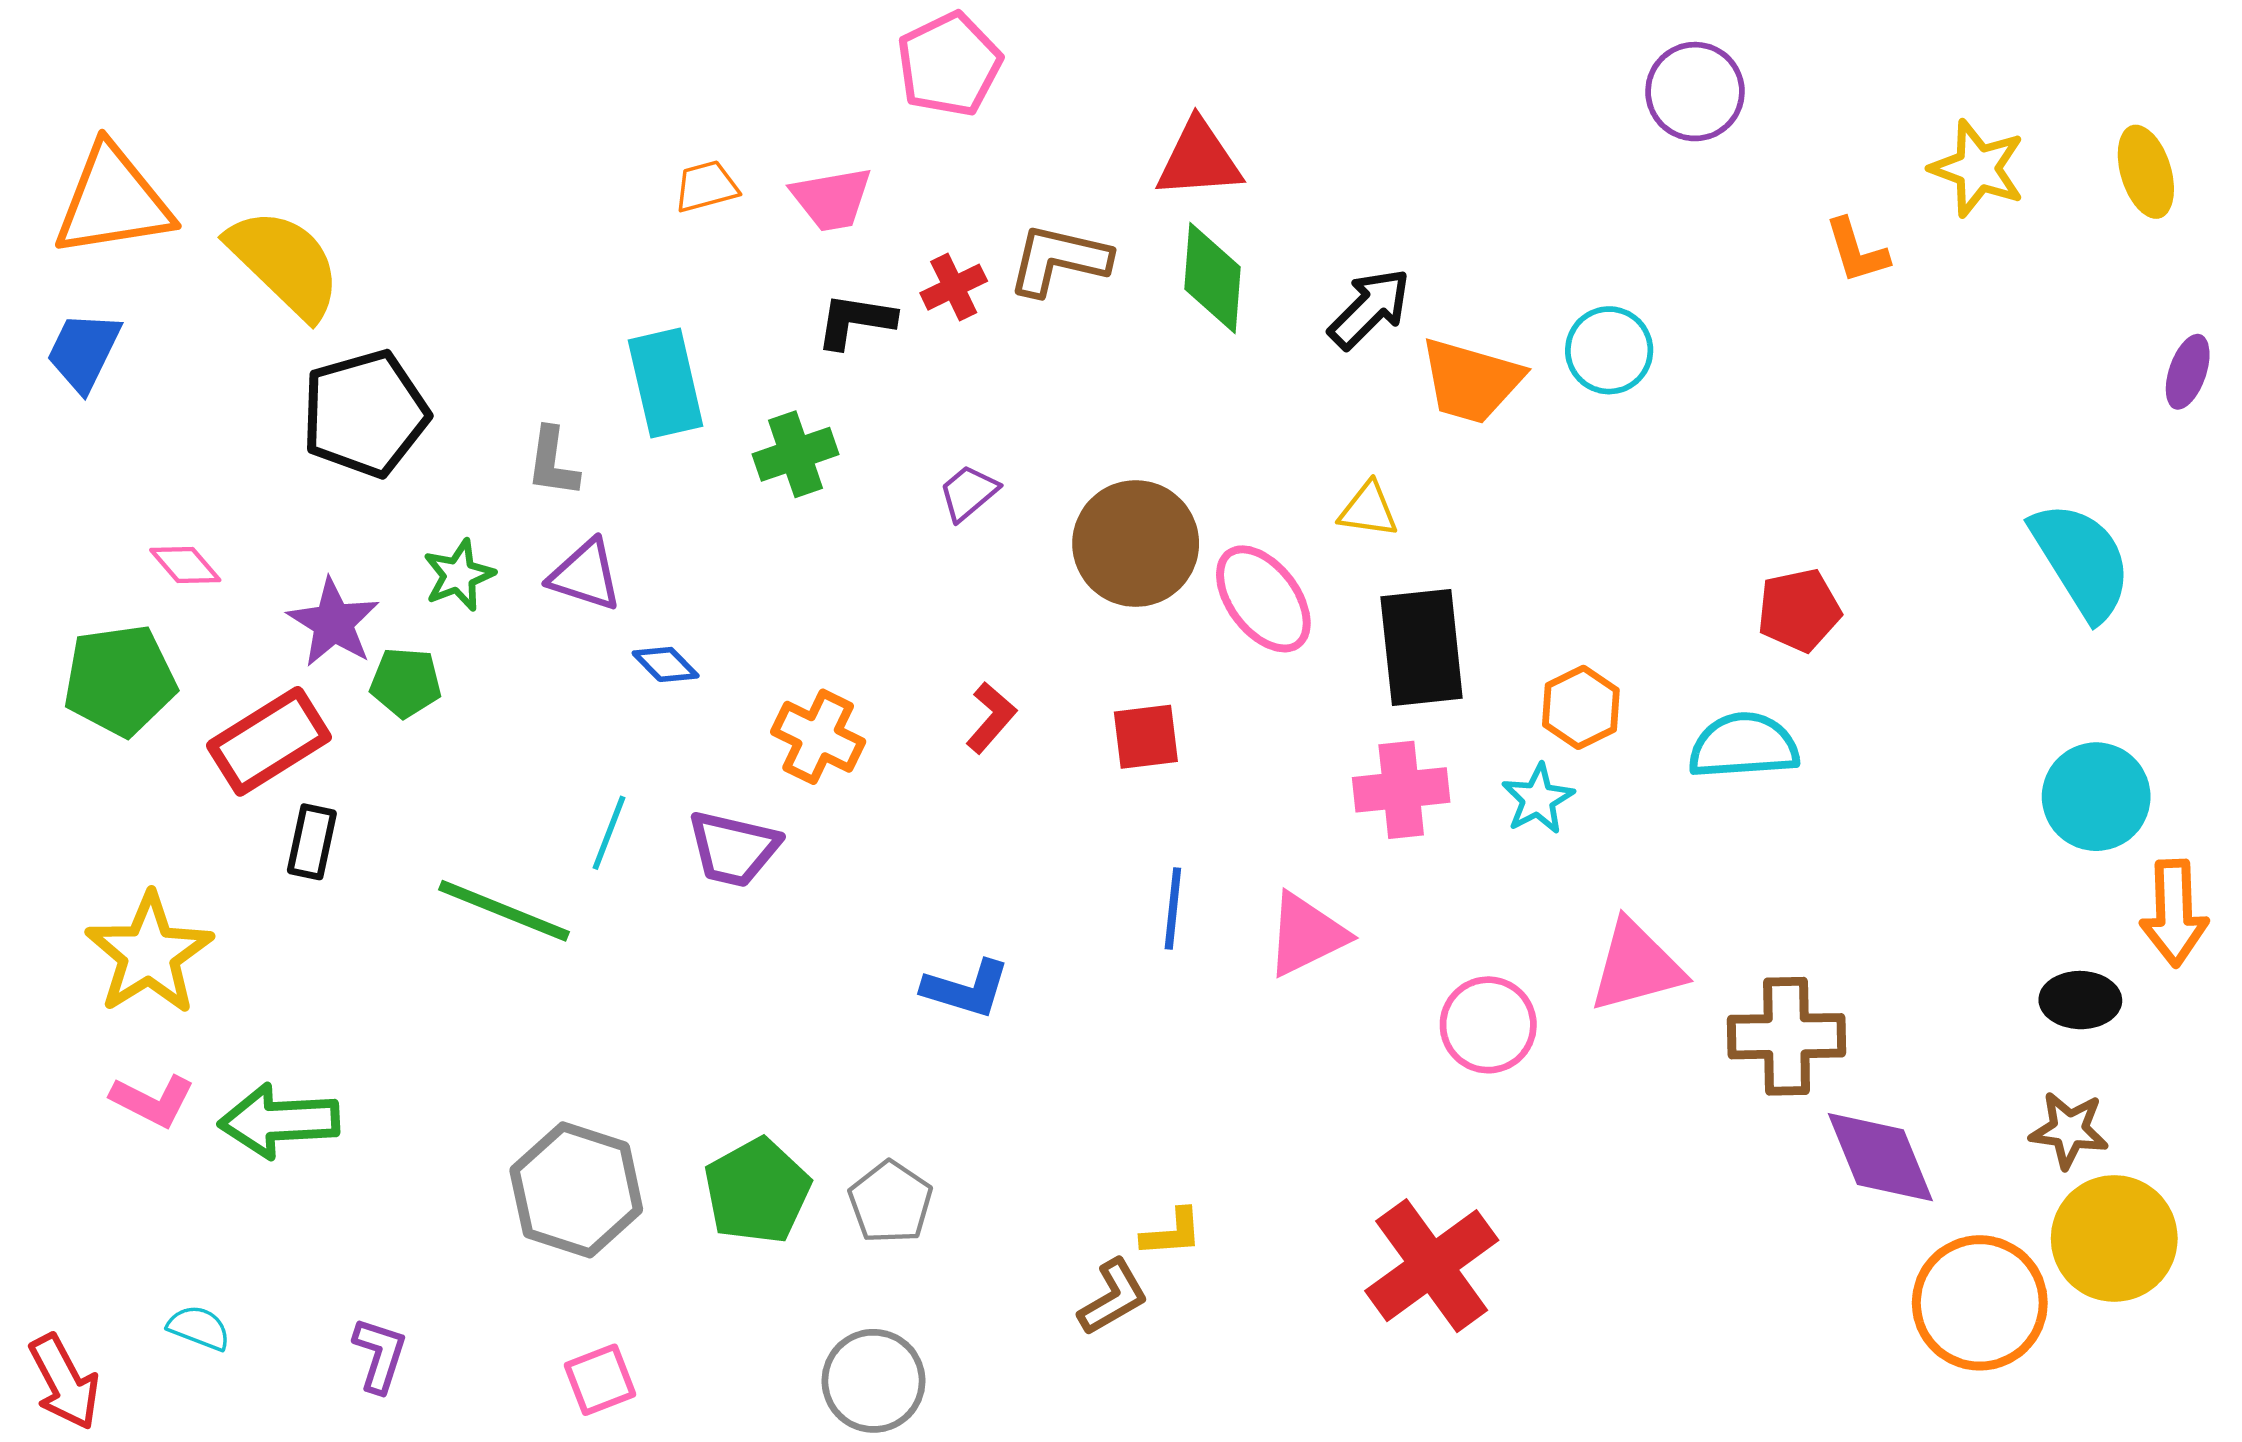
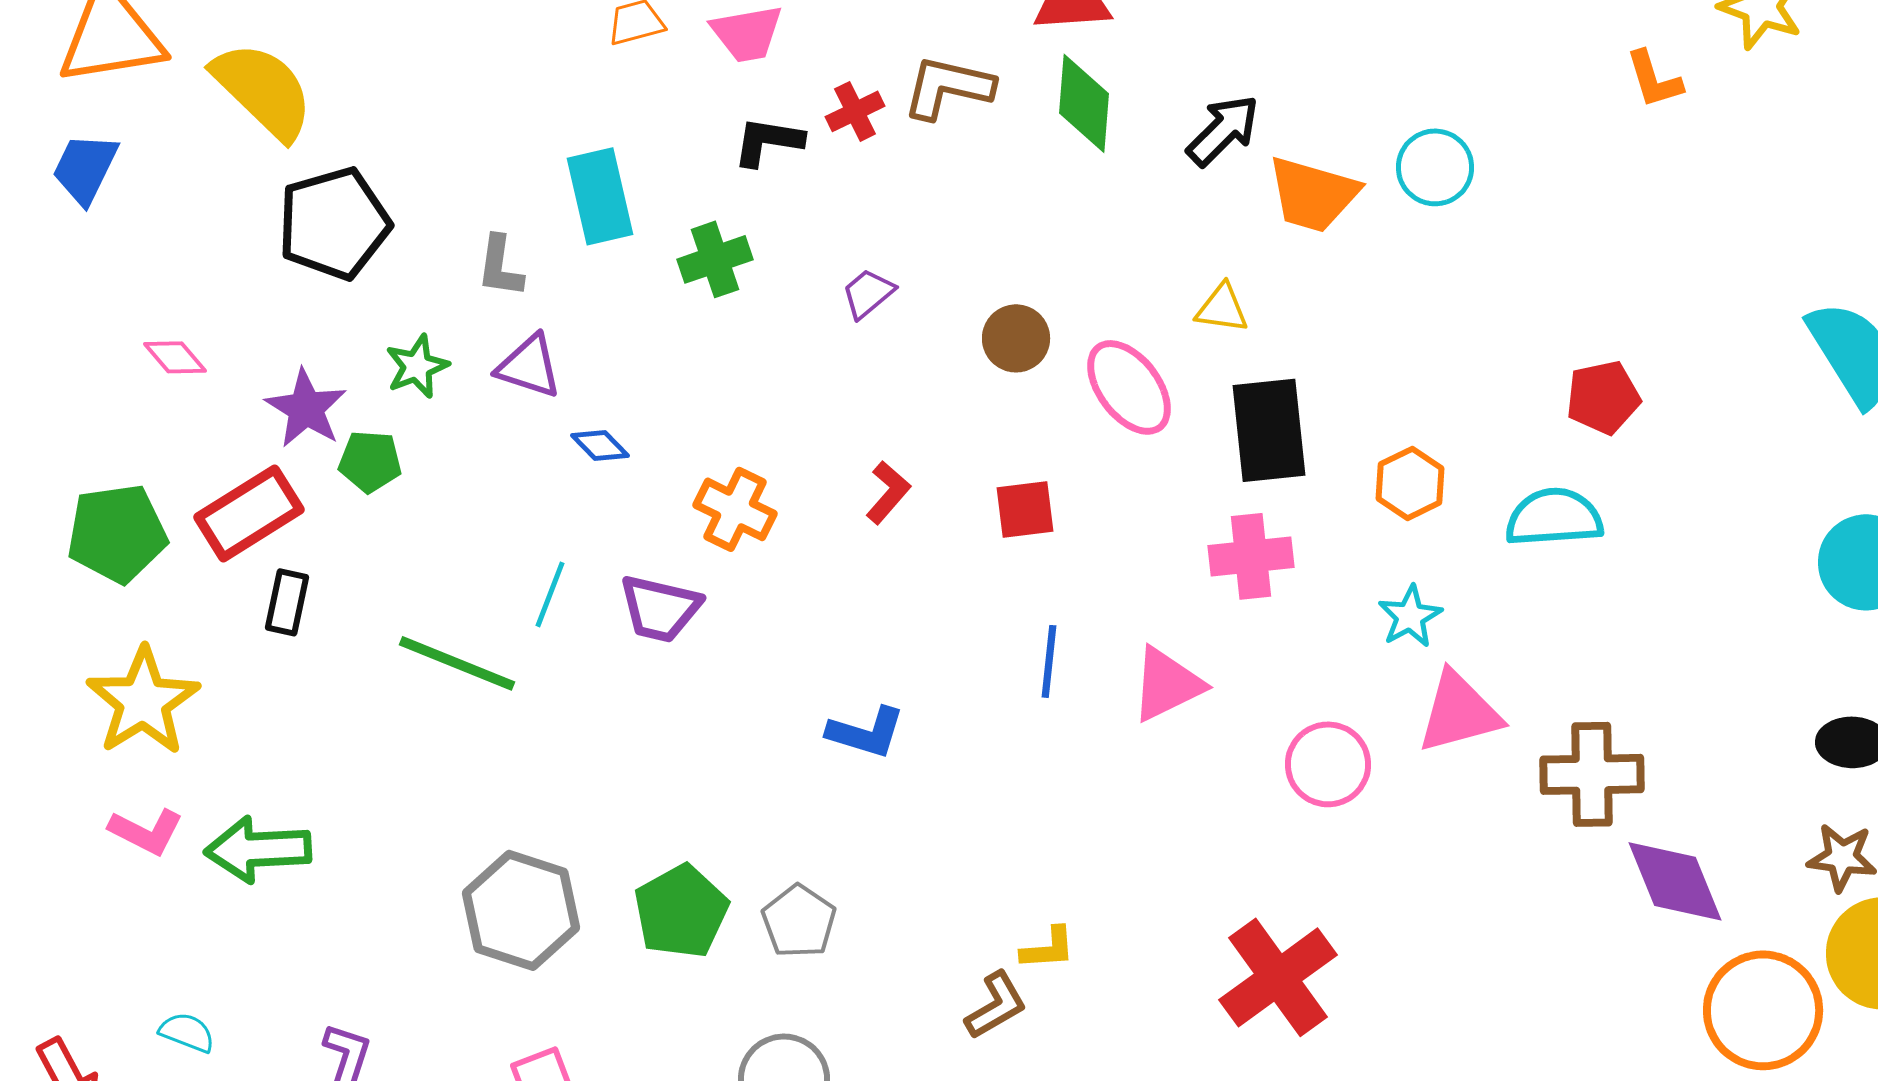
brown circle: (1136, 544) -> (1016, 338), size x0.6
green pentagon: (120, 680) -> (117, 533), moved
cyan star: (1538, 799) -> (1410, 616), moved

